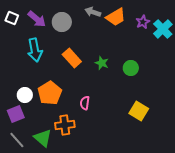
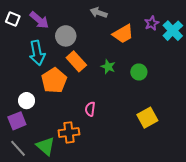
orange trapezoid: (116, 17) -> (123, 34), moved
gray circle: (62, 22) -> (66, 36), moved
orange pentagon: (50, 93) -> (54, 80), moved
yellow square: (139, 111) -> (147, 118), turned 30

